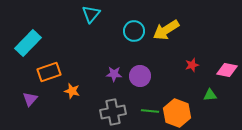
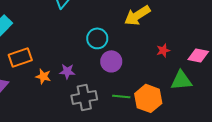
cyan circle: (134, 31) -> (97, 38), moved
purple star: (114, 74) -> (67, 71), moved
green triangle: (210, 95) -> (181, 80), size x1.6

